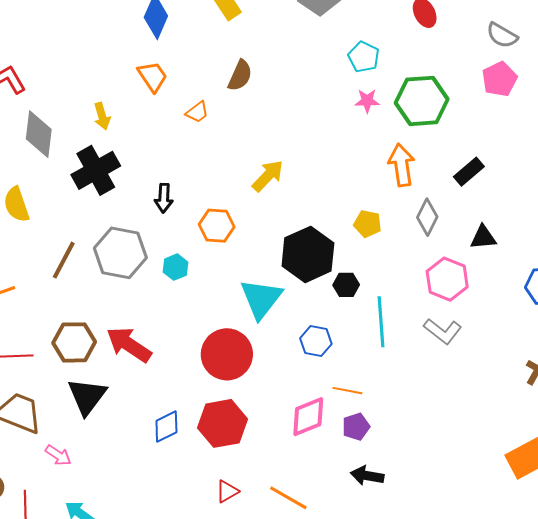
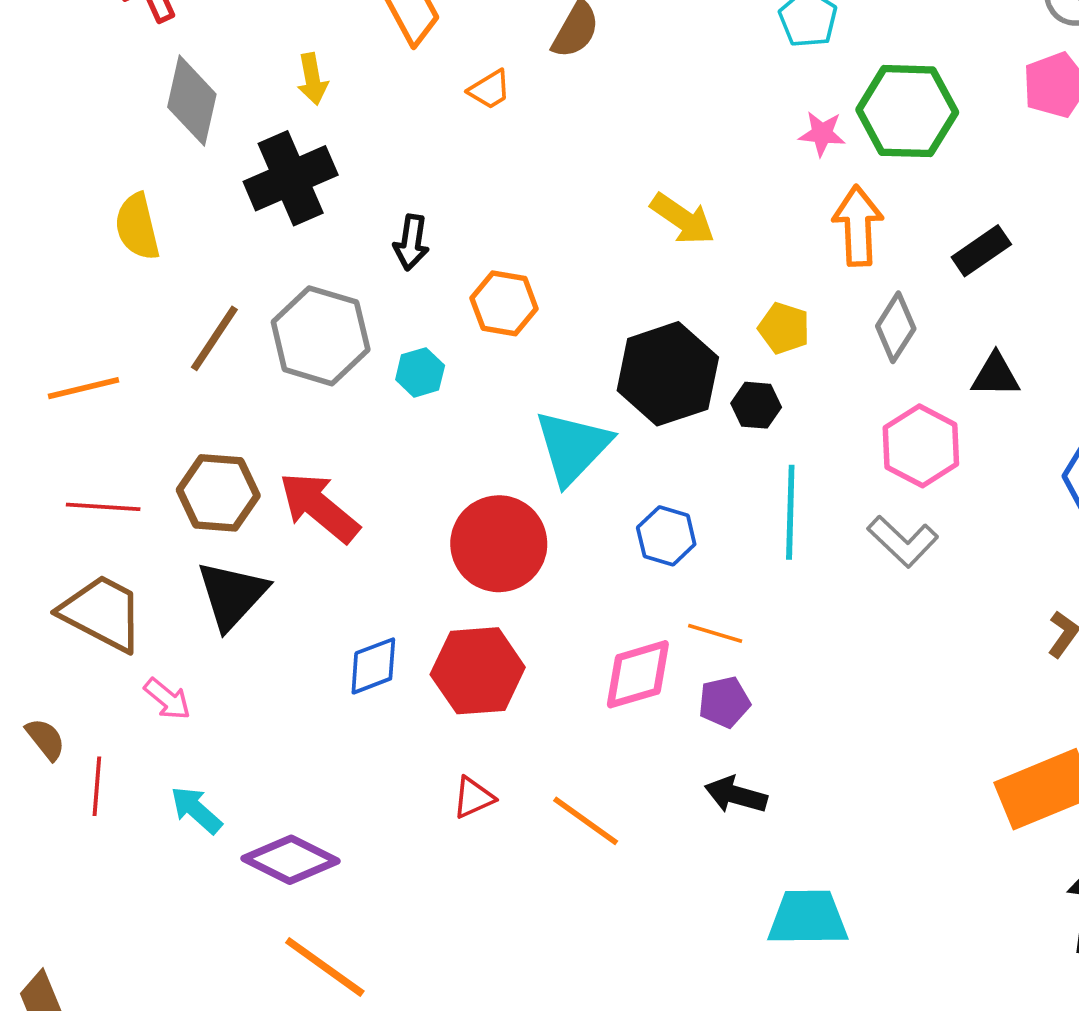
pink star: (367, 101) -> (822, 134), moved
yellow arrow: (268, 176) -> (683, 219), moved, turned 75
black hexagon: (346, 285) -> (756, 405), moved

